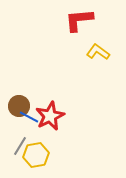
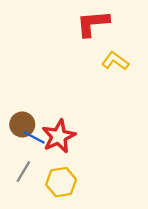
yellow hexagon: (36, 155) -> (61, 182), moved

